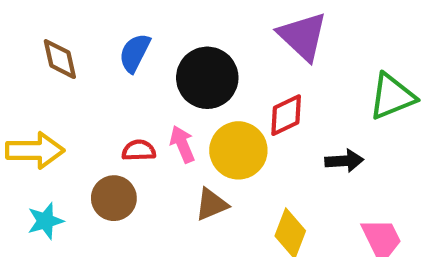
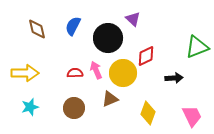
purple triangle: (303, 36) -> (133, 19), moved, size x0.6
brown circle: (114, 198) -> (74, 108), moved

